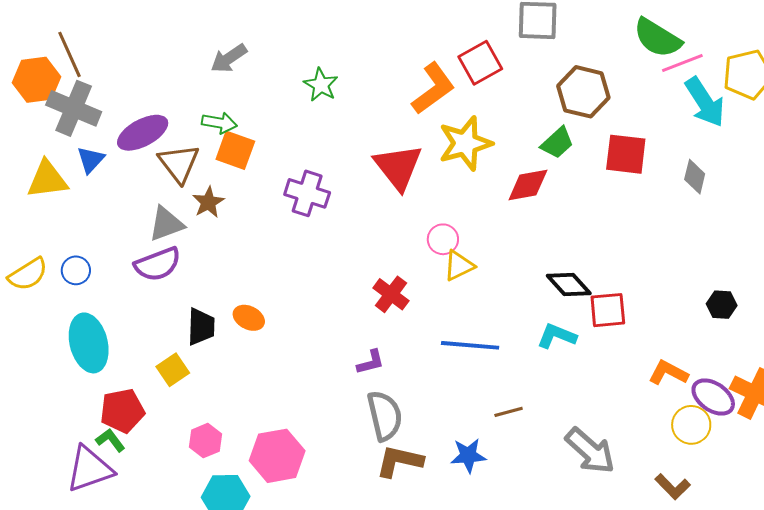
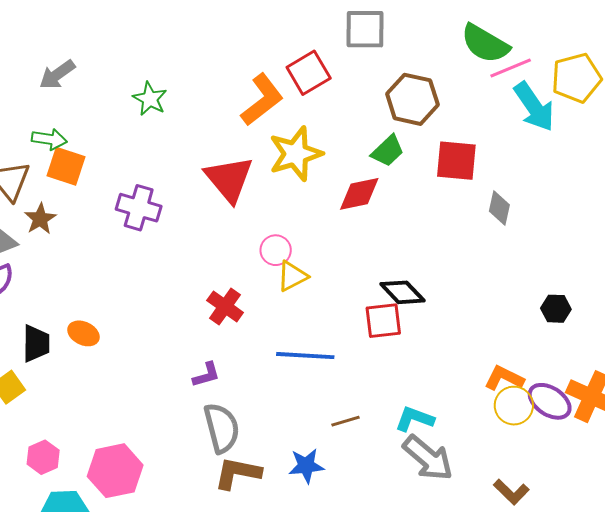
gray diamond: (695, 177) -> (499, 208), moved
red square: (608, 310) -> (383, 321), moved
cyan L-shape: (557, 336) -> (414, 419), moved
yellow circle: (691, 425) -> (514, 406), moved

